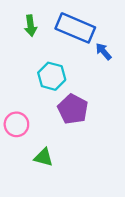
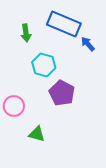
green arrow: (31, 26) -> (26, 33), moved

